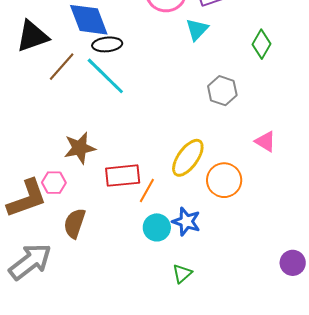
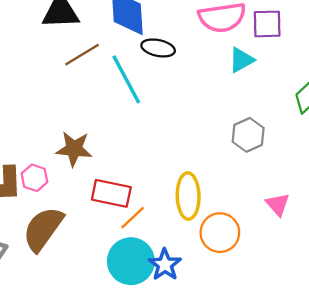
black ellipse: (107, 44) -> (158, 48), moved
yellow ellipse: (188, 158) -> (188, 196), turned -54
brown semicircle: (75, 223) -> (43, 229), size x1.4
cyan circle: (157, 227) -> (131, 261), size x1.5

